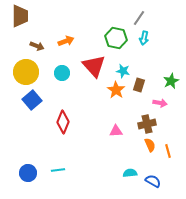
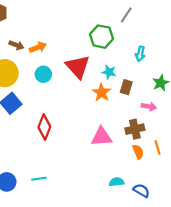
cyan arrow: (144, 38) -> (140, 54), moved
orange arrow: (66, 41) -> (38, 47), moved
pink triangle: (116, 131) -> (101, 137), size x1.5
orange line: (168, 151) -> (157, 147), moved

